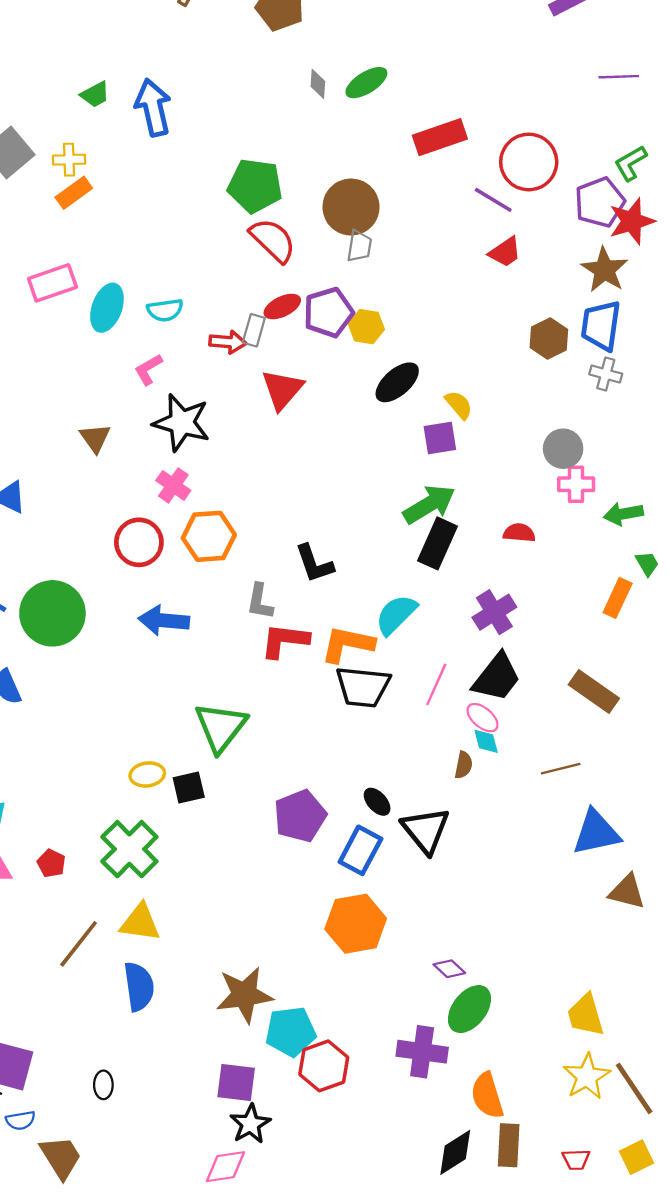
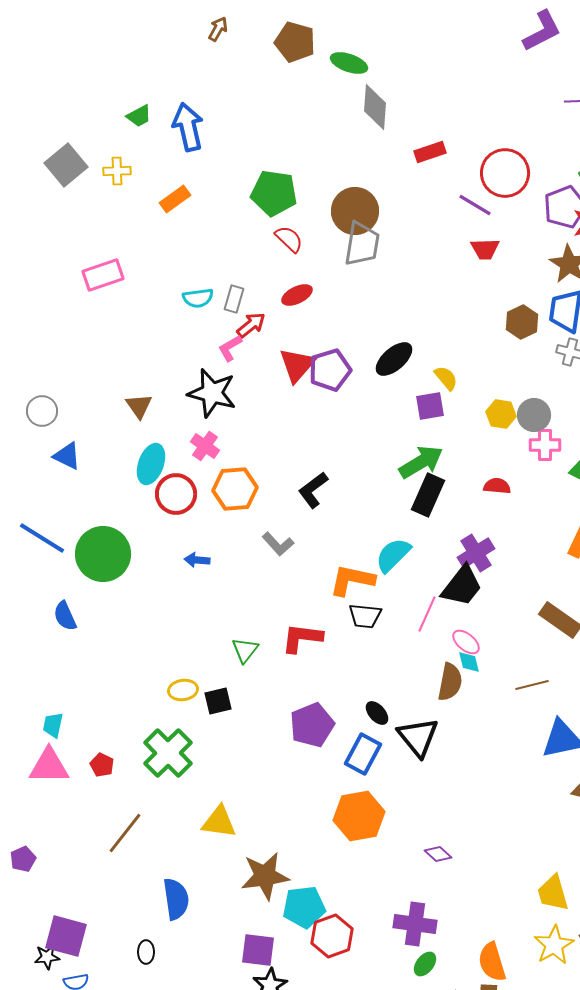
green ellipse: (366, 83) -> (349, 63), moved, turned 51
gray diamond: (318, 84) -> (375, 107), moved, size x1.8
red rectangle: (440, 137) -> (430, 152), size x0.7
orange rectangle: (74, 193) -> (175, 199), moved
red semicircle: (273, 240) -> (289, 239), size x0.7
gray trapezoid: (359, 246) -> (362, 244), size x1.6
red trapezoid: (505, 252) -> (485, 249), turned 32
cyan ellipse: (107, 308) -> (151, 464), moved
purple pentagon: (328, 312) -> (330, 370), moved
yellow hexagon: (366, 327) -> (501, 414), moved
gray rectangle: (254, 330) -> (234, 299), moved
red arrow: (228, 342) -> (251, 325), turned -44
pink L-shape: (148, 369) -> (230, 348), moved
black L-shape: (314, 564) -> (313, 490), moved, turned 72
gray L-shape: (260, 602) -> (278, 544), turned -52
blue arrow: (164, 620) -> (197, 560), size x0.6
red L-shape: (285, 641) -> (302, 638), moved
black trapezoid: (497, 677) -> (462, 586), moved
black trapezoid: (363, 687) -> (365, 616), size x0.7
green triangle: (221, 727) -> (245, 650), size x0.6
brown semicircle: (464, 765) -> (450, 682), size x1.6
yellow triangle: (140, 923) -> (219, 822), moved
blue semicircle: (139, 987) -> (176, 899), moved
green ellipse: (469, 1009) -> (425, 964), moved, size x0.6
orange semicircle: (487, 1096) -> (492, 962), moved

